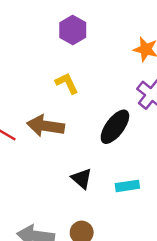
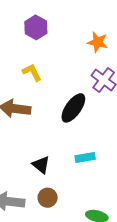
black triangle: (82, 179) -> (41, 165), moved

